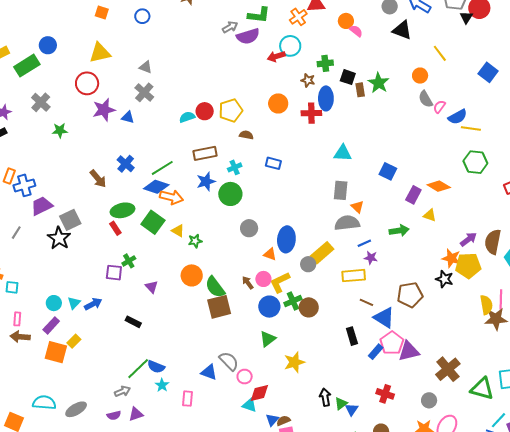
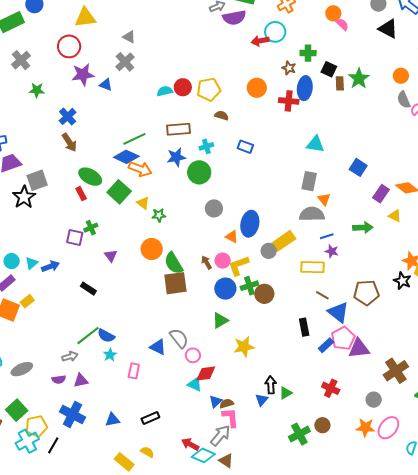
blue cross: (126, 164) -> (68, 116), moved
green ellipse: (123, 210) -> (90, 177), turned 35
blue triangle: (352, 409) -> (262, 400), moved

